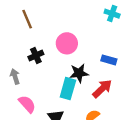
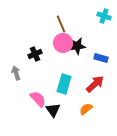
brown line: (27, 19) -> (61, 24), moved
black star: (79, 73) -> (77, 46), moved
pink semicircle: (27, 104) -> (38, 99), moved

